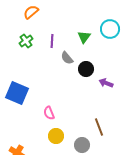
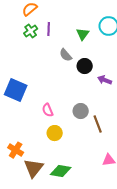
green cross: (26, 41) -> (31, 31), moved
purple line: (52, 41) -> (49, 29), moved
gray circle: (82, 145) -> (81, 111), moved

